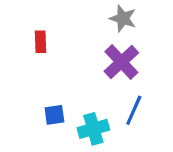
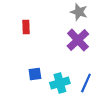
blue line: (134, 110) -> (86, 83), moved

